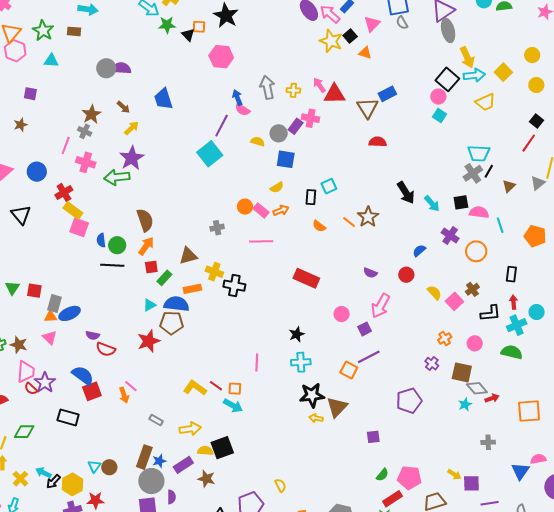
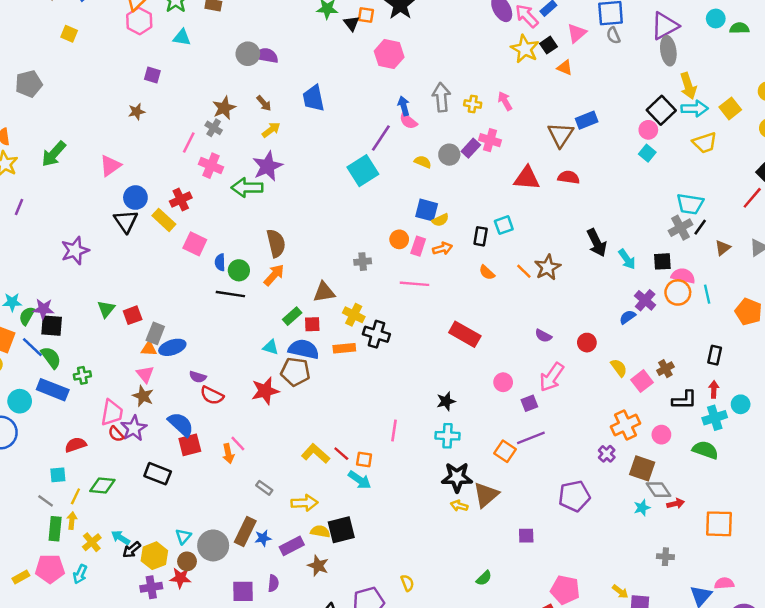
red triangle: (334, 94) -> (527, 178), moved
blue square: (286, 159) -> (427, 210), moved
blue circle: (37, 172) -> (135, 198), moved
yellow rectangle: (73, 210) -> (164, 220), moved
pink rectangle: (261, 210) -> (418, 246), turned 63
blue semicircle: (419, 251) -> (627, 317), moved
orange circle: (476, 251) -> (678, 292), moved
red square: (151, 267) -> (312, 324), moved
orange rectangle: (192, 289) -> (344, 348), moved
red square: (34, 291) -> (133, 315), turned -35
cyan triangle: (149, 305) -> (271, 347), turned 40
orange cross: (445, 338) -> (626, 425), size x1.6
brown star: (19, 345) -> (143, 396), moved
brown circle: (109, 467) -> (187, 561), moved
green semicircle: (382, 475) -> (484, 578), moved
gray circle: (151, 481) -> (213, 545), moved

